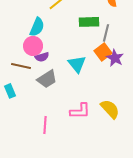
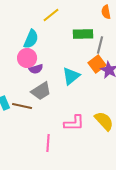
cyan triangle: (77, 64) -> (71, 76), turned 30
brown line: (21, 66) -> (22, 106), moved
pink line: (45, 125) -> (48, 143), moved

